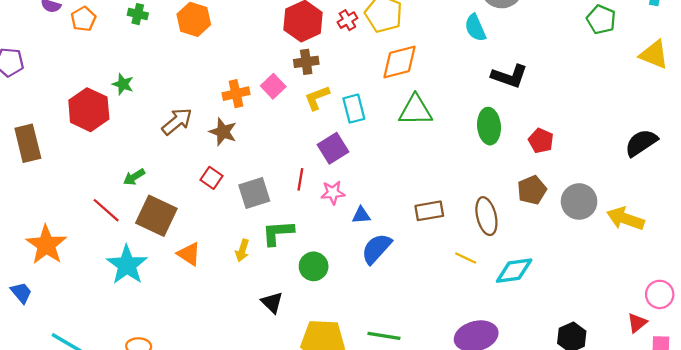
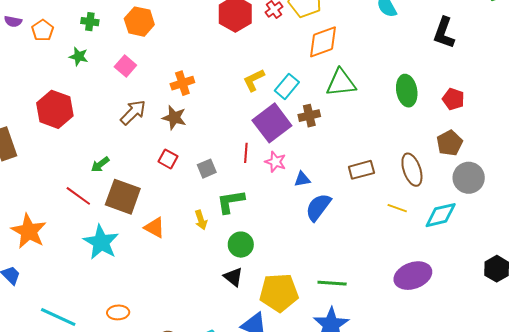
brown cross: (306, 62) -> (309, 116), moved
black L-shape: (509, 76) -> (444, 33), moved, turned 96
green star: (123, 84) -> (79, 56), moved
pink square: (273, 86) -> (125, 66), moved
cyan rectangle: (354, 109) -> (287, 86), turned 60
purple square: (333, 148) -> (272, 123), size x1.4
gray square: (254, 193) -> (207, 169), size x0.7
pink star: (333, 193) -> (275, 162), turned 30
gray circle: (579, 201) -> (469, 178), moved
yellow arrow: (242, 250) -> (201, 220), turned -30
green circle: (314, 266) -> (241, 245), moved
black triangle: (272, 302) -> (233, 277), moved

